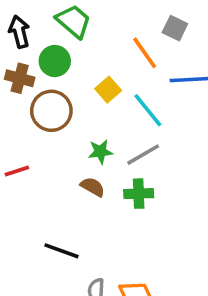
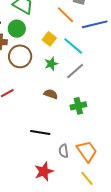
green star: (100, 152) -> (51, 64), moved
green cross: (139, 194) -> (78, 106), moved

